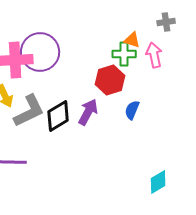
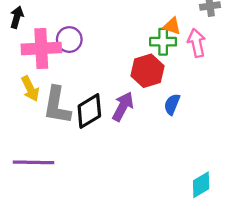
purple circle: (40, 52) -> (69, 40), size x0.6
gray L-shape: (29, 111) -> (57, 105), turned 126

